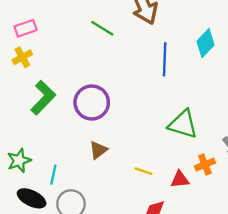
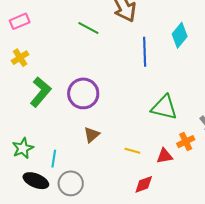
pink rectangle: (26, 28) -> (20, 21), moved

